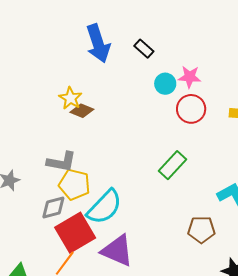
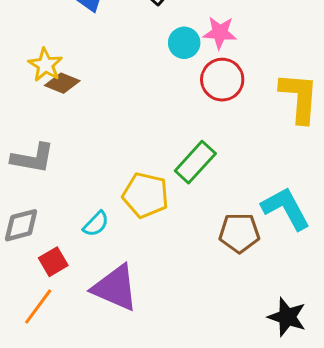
yellow pentagon: (74, 185) -> (146, 195), moved
cyan semicircle: (104, 207) -> (96, 224), size x0.5
brown pentagon: (201, 230) -> (239, 233), moved
red square: (75, 233) -> (53, 262), size x0.5

